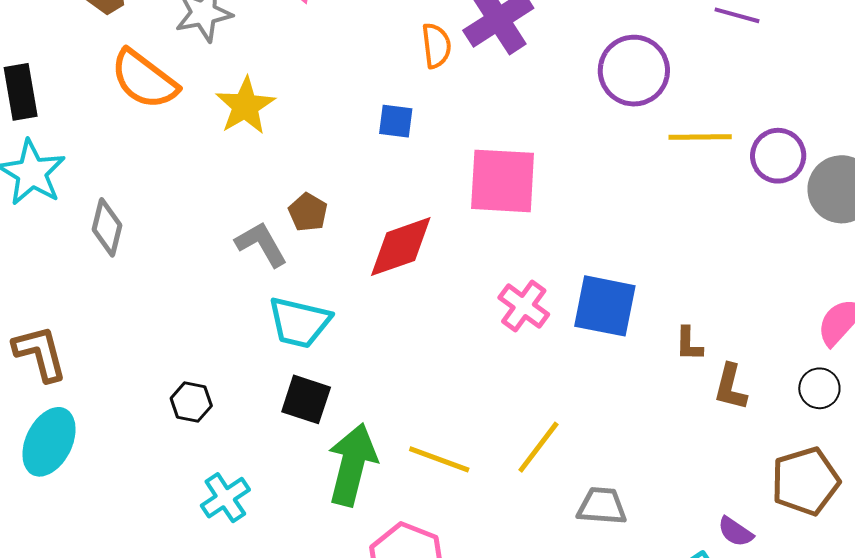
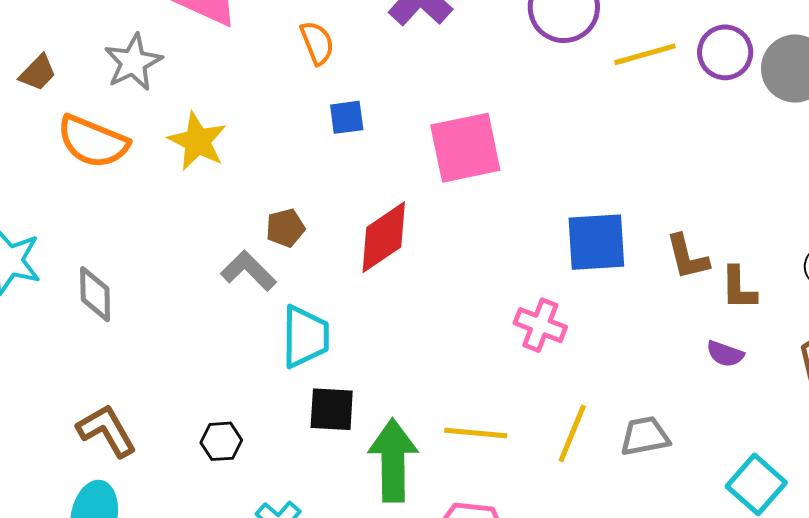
orange semicircle: (436, 46) -> (317, 43), moved
brown pentagon: (308, 212) -> (285, 228), turned -30
pink cross: (524, 306) -> (540, 325), moved
cyan trapezoid: (299, 322) -> (305, 336), turned -88
brown L-shape: (689, 344) -> (687, 257), size x1.4
brown L-shape: (40, 353) -> (107, 431), moved
yellow line: (538, 447) -> (572, 433), moved
purple semicircle: (735, 532) -> (725, 354), moved

